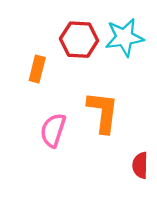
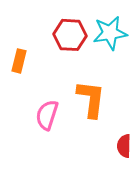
orange rectangle: (37, 69) -> (19, 61), moved

